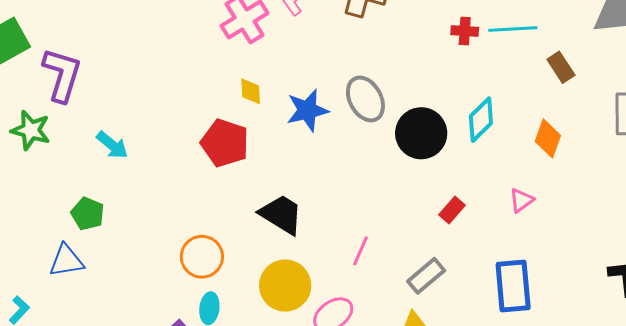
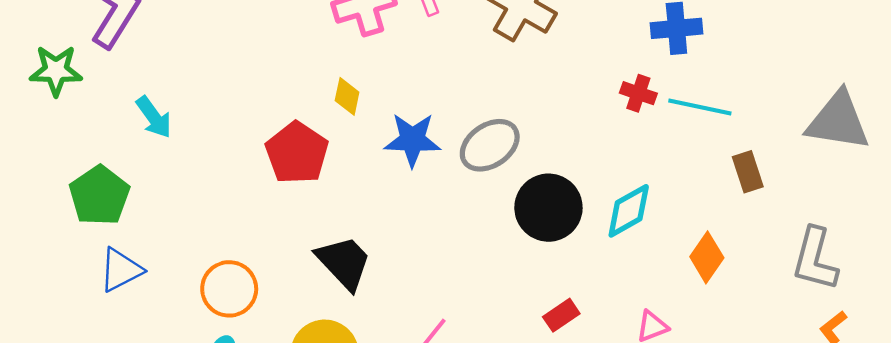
gray ellipse: (365, 99) -> (490, 145), turned 69
green star: (31, 130) -> (56, 71), turned -30
green pentagon: (88, 214) -> (99, 196), size x1.4
blue triangle: (66, 261) -> (121, 270), moved, turned -33

